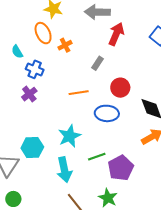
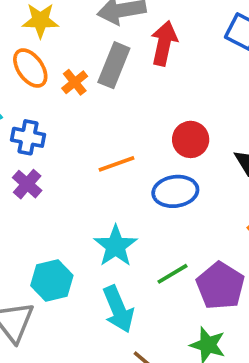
gray rectangle: (97, 63) -> (114, 65), moved, size x1.6

